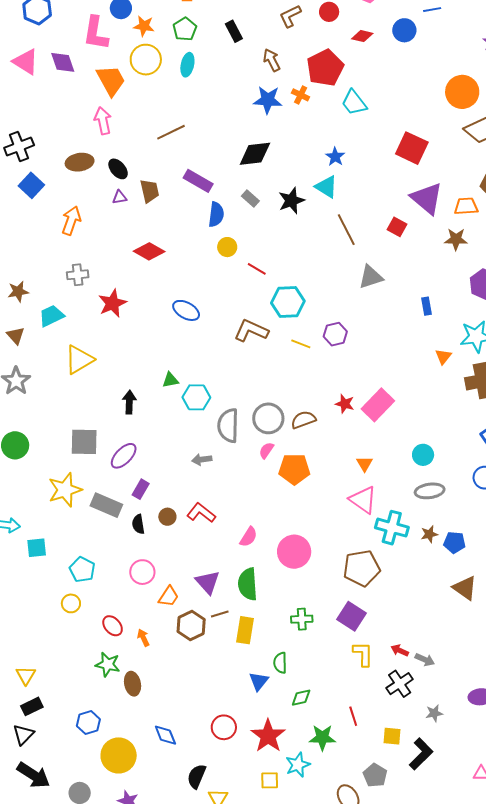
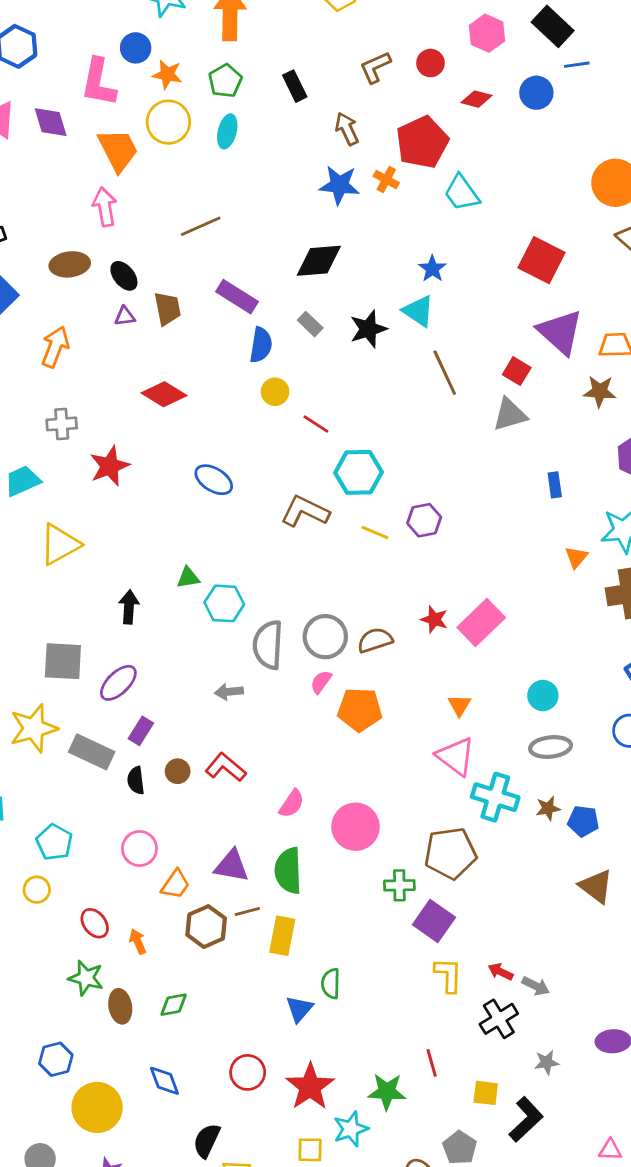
gray triangle: (371, 277) -> (510, 415), moved
purple triangle: (208, 582) -> (232, 866), turned -40
green cross: (302, 619) -> (399, 885), moved
green diamond: (301, 698) -> (174, 1005), moved

